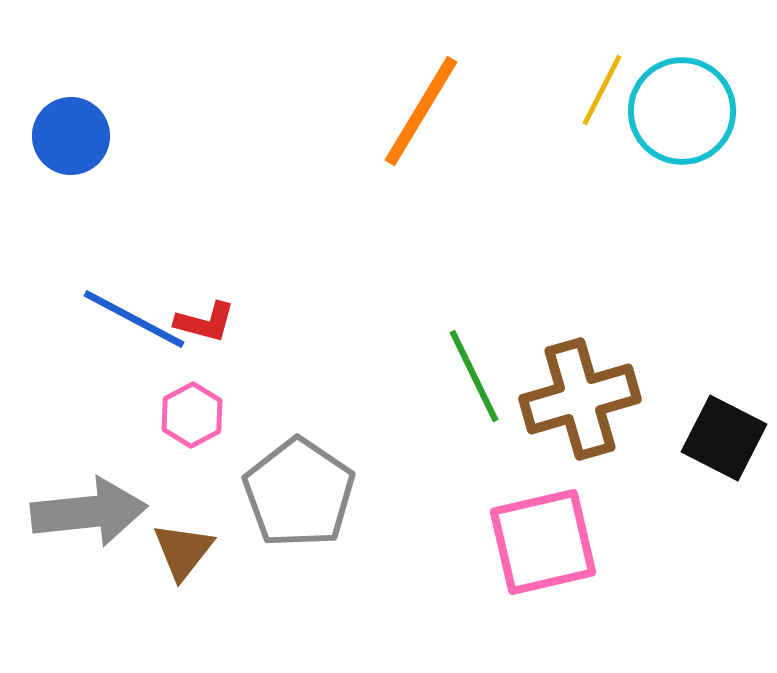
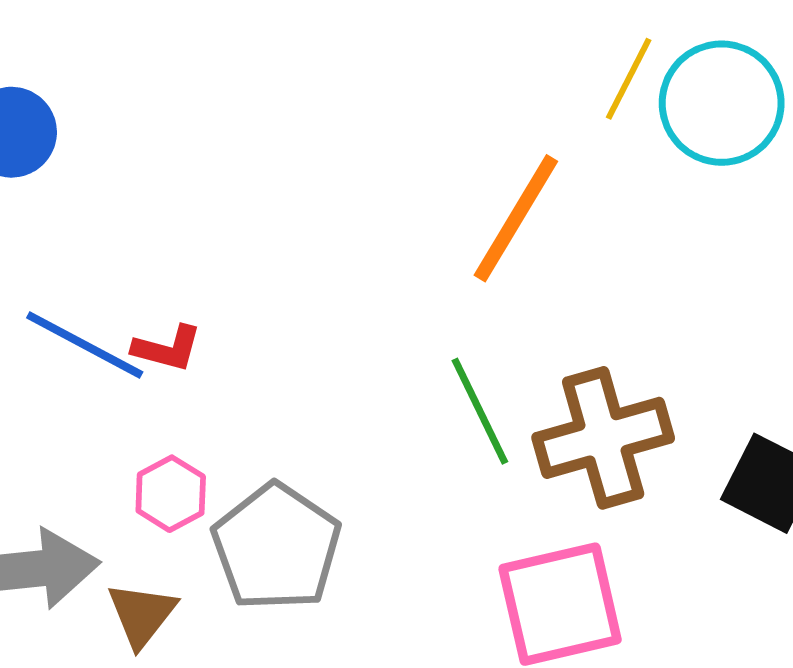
orange line: (421, 111) -> (516, 218), moved
pink hexagon: (192, 415) -> (171, 494), moved

